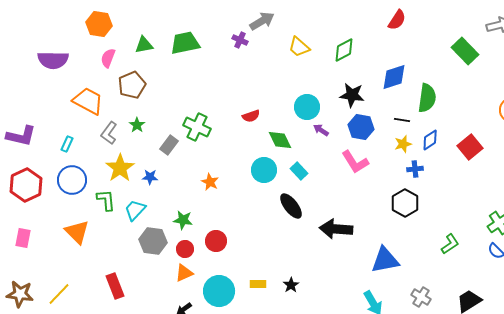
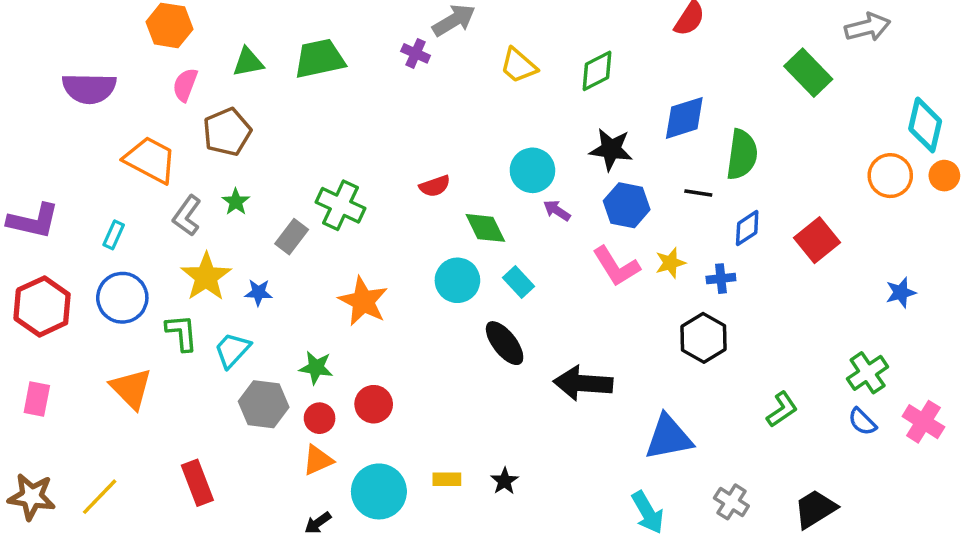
yellow star: (403, 144) -> (670, 263), moved
orange star: (210, 182) -> (363, 301), size x1.6

